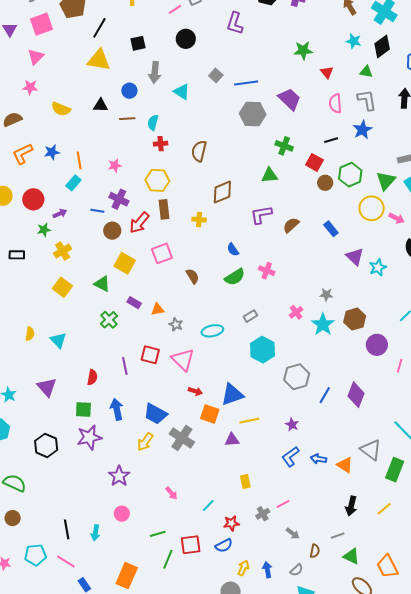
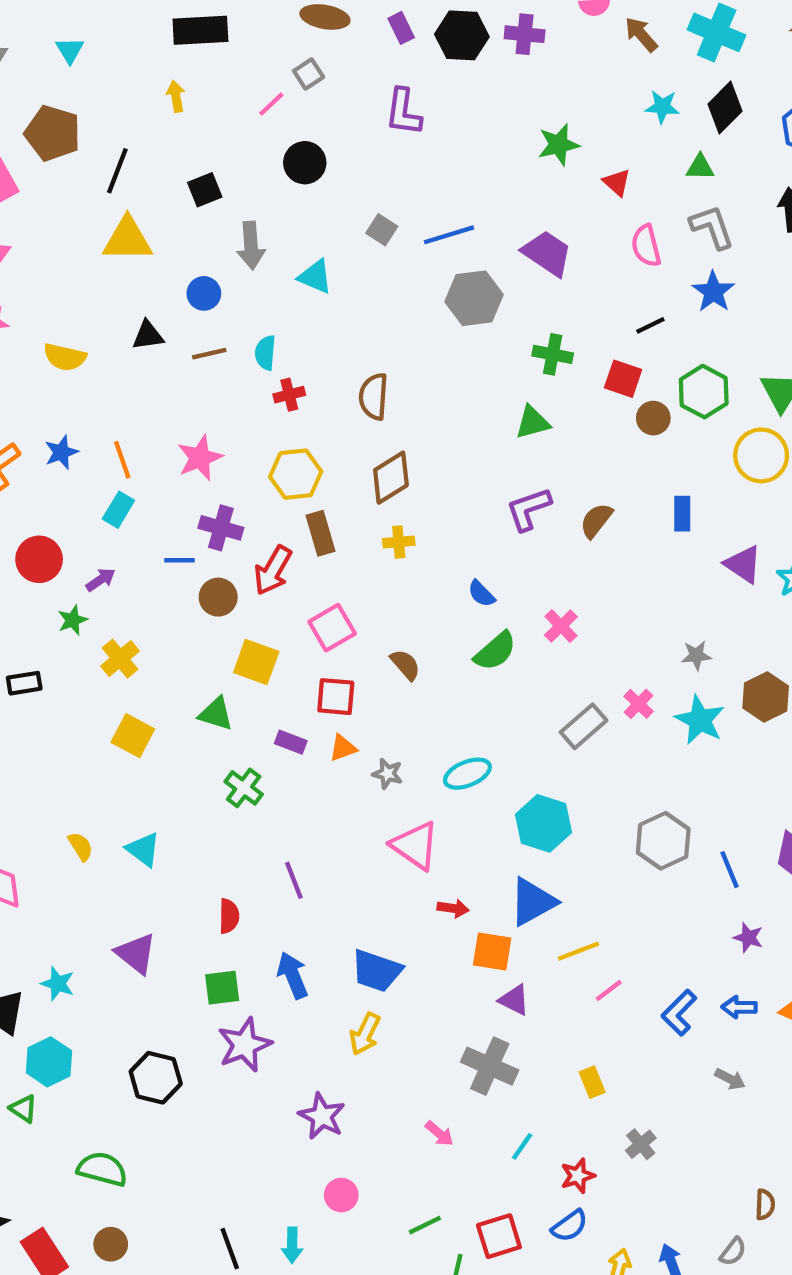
pink star: (115, 165) -> (200, 458), size x1.5
brown diamond: (222, 192) -> (391, 478), moved
blue rectangle: (331, 229) -> (682, 514), turned 49
pink cross: (267, 271) -> (561, 626), turned 35
gray rectangle: (250, 316) -> (584, 726), moved, size x1.5
yellow semicircle: (30, 334) -> (81, 846), turned -32
cyan hexagon: (263, 350) -> (544, 823), moved
red square: (150, 355) -> (336, 697), moved
blue line: (325, 395) -> (730, 870), turned -42
purple star: (292, 425) -> (748, 938), moved
gray cross: (182, 438) -> (490, 1066), moved
purple triangle: (232, 440) -> (514, 1000), moved, turned 42
pink line: (283, 504) -> (609, 991), moved
gray arrow: (293, 533) -> (730, 1079), moved

